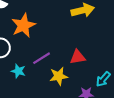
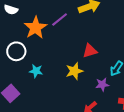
purple line: (42, 58) -> (60, 19), moved

